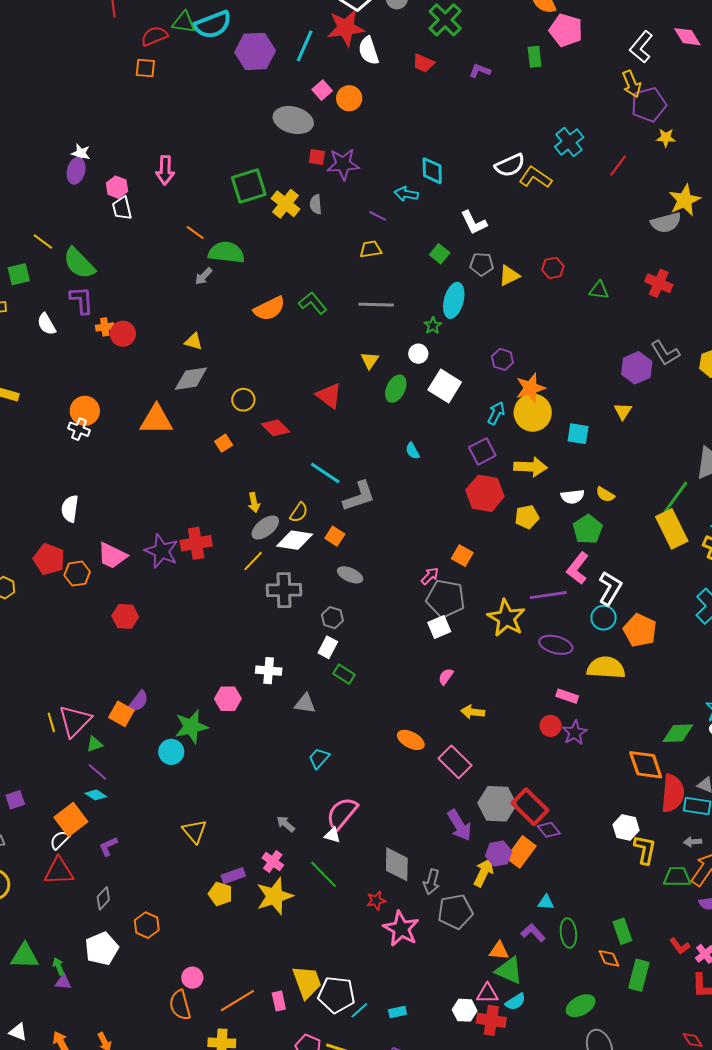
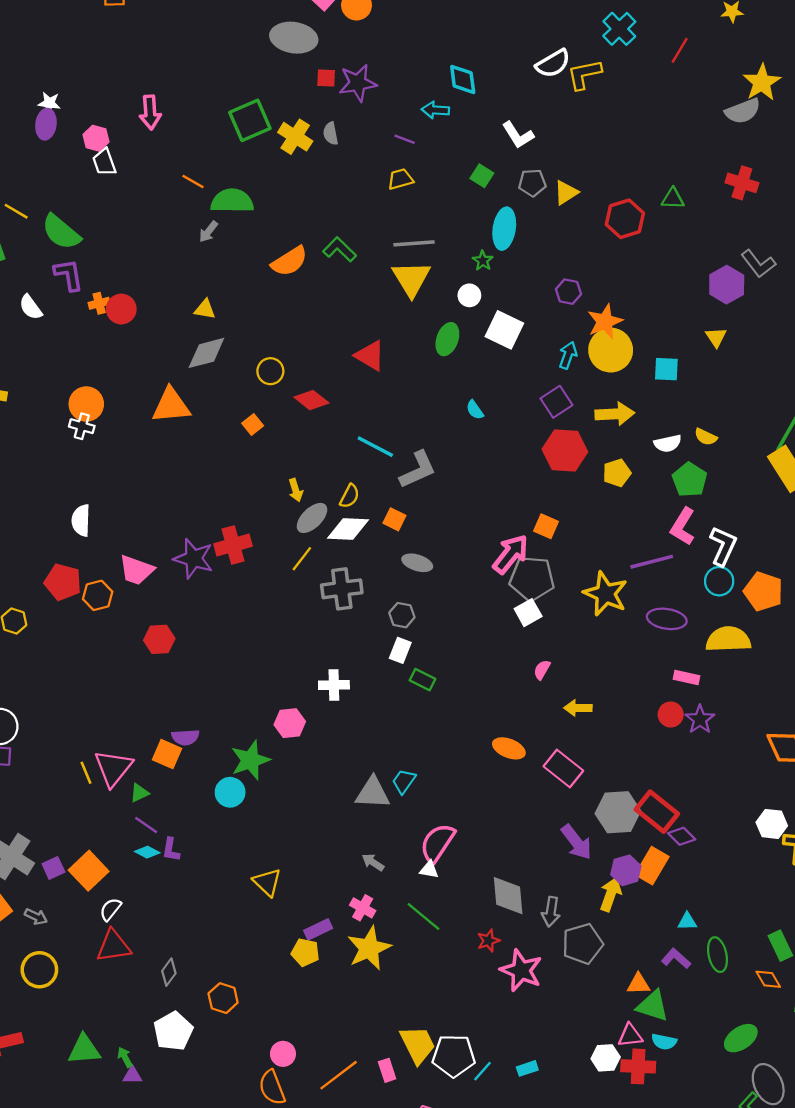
yellow L-shape: (535, 177) -> (584, 74), turned -40
red hexagon: (553, 268) -> (625, 219), moved, size x1.5
yellow triangle: (370, 360) -> (411, 279), moved, size x1.8
pink arrow: (430, 576) -> (511, 554), size x1.8
purple semicircle: (139, 701) -> (185, 737), turned 55
gray triangle: (305, 704) -> (373, 793), moved, size x1.4
orange square: (71, 819) -> (89, 871), moved
purple L-shape: (108, 846) -> (171, 850), moved, turned -50
cyan semicircle: (515, 1002) -> (664, 1042), turned 50

